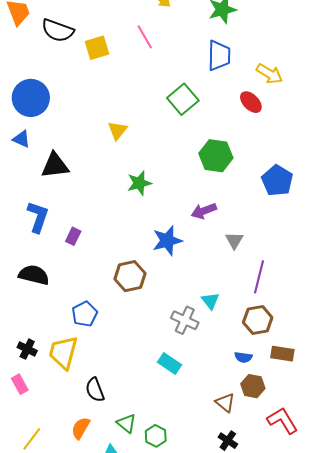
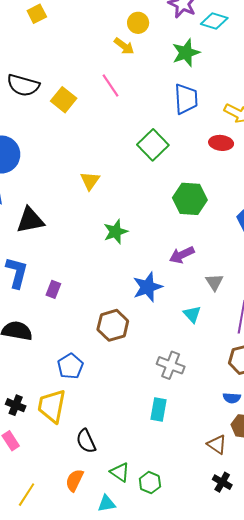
yellow square: (97, 48) -> (64, 100), turned -30
red ellipse: (251, 102) -> (221, 143), turned -35
cyan triangle: (210, 301) -> (192, 314), moved
cyan rectangle: (169, 364) -> (159, 410), turned 70

